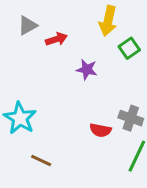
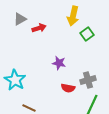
purple star: (87, 70) -> (59, 63), moved
gray cross: (131, 118) -> (88, 80), turned -35

